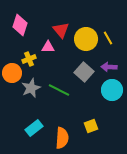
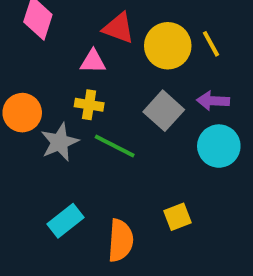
red triangle: (61, 30) -> (119, 28), turned -30
yellow cross: (29, 59) -> (89, 105), moved, turned 32

